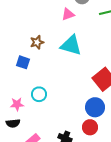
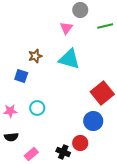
pink triangle: (68, 14) -> (66, 28), turned -32
pink star: (17, 104) -> (10, 111), moved
red circle: (90, 127) -> (80, 143), moved

